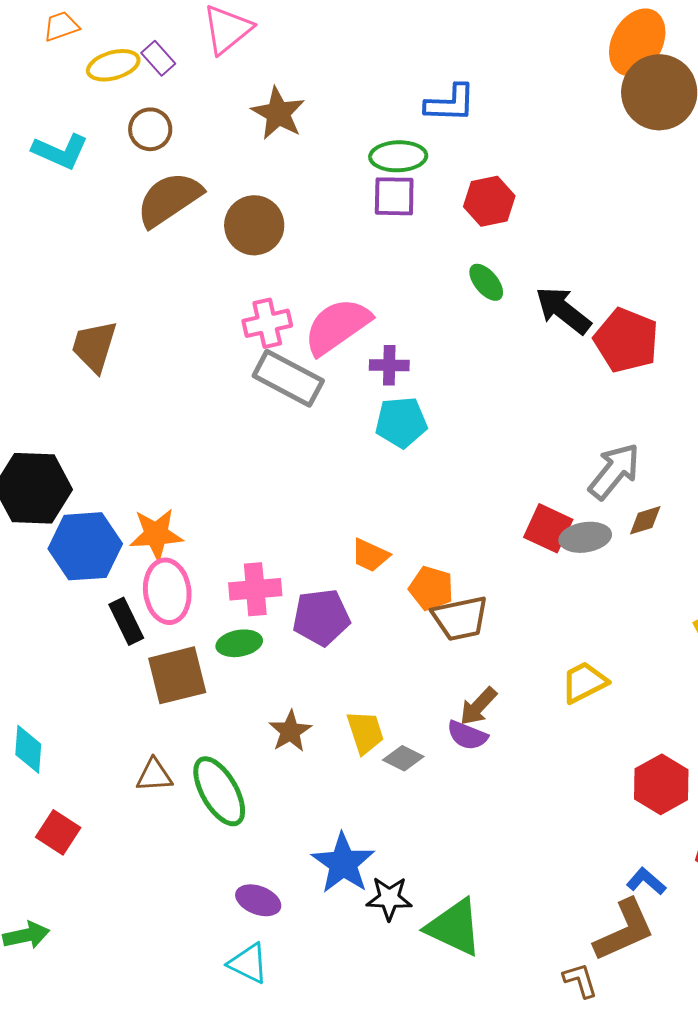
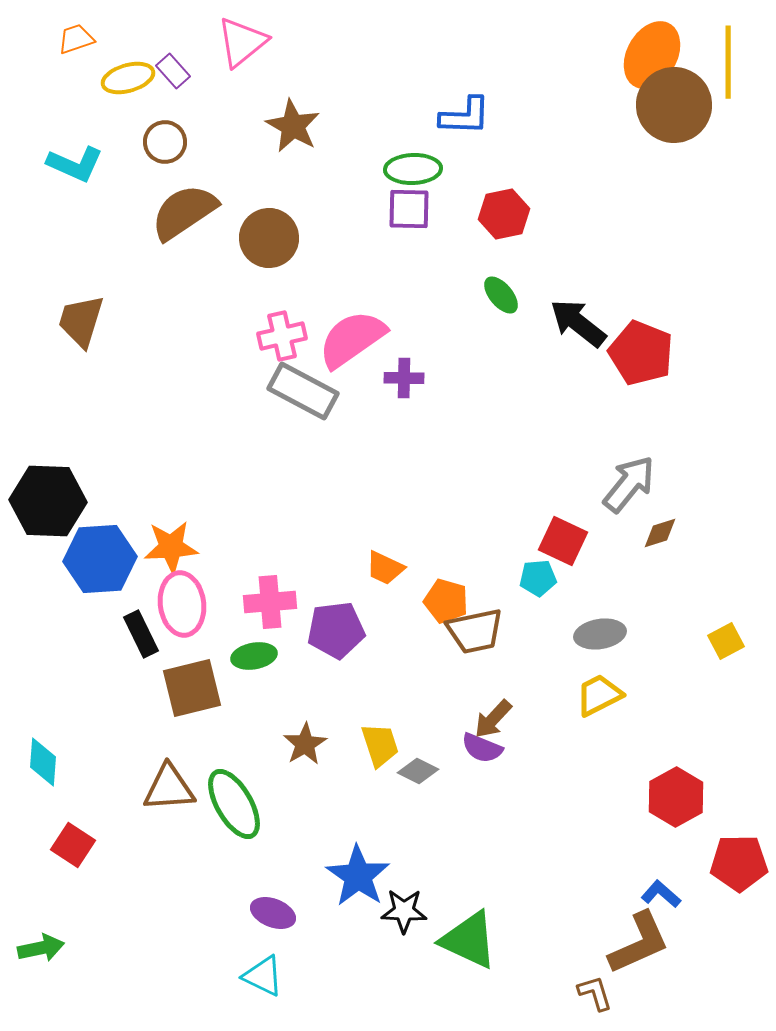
brown trapezoid: (94, 346) -> (81, 321), moved
cyan pentagon: (401, 422) -> (538, 578), moved, size x0.7
gray ellipse: (585, 537) -> (600, 634), moved
brown triangle: (154, 775) -> (169, 788), size x1.4

